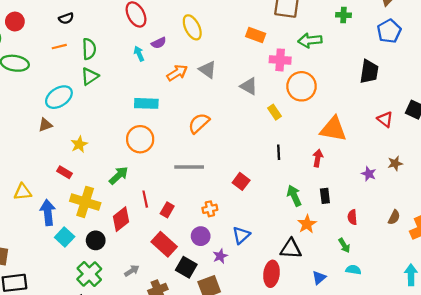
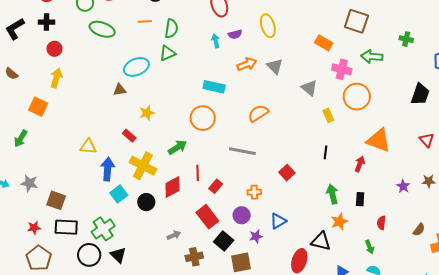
green cross: (89, 274) -> (103, 229), moved

